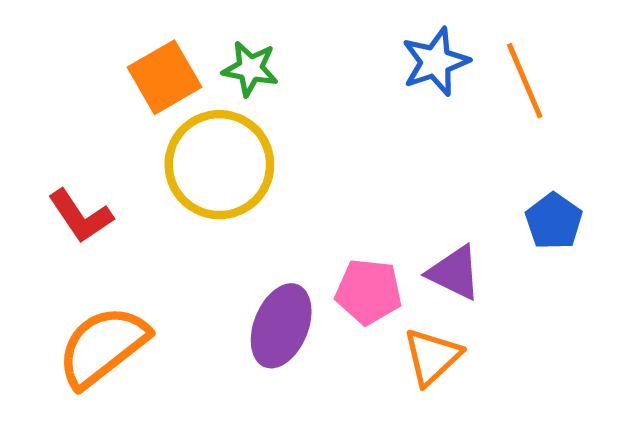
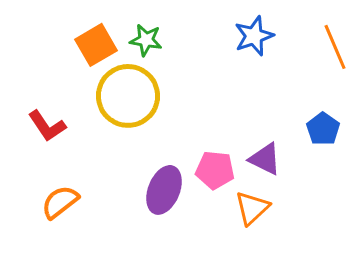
orange line: (525, 81) -> (335, 47), moved
orange semicircle: (103, 346) -> (60, 202), size x0.7

